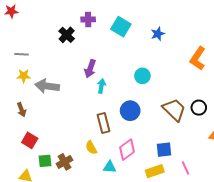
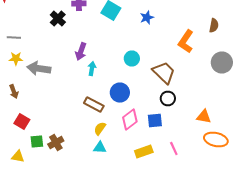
black circle: (199, 108) -> (168, 98), moved
brown trapezoid: (174, 110) -> (164, 72), moved
brown rectangle: (103, 123) -> (94, 104), turned -48
yellow semicircle: (91, 148) -> (100, 128), moved, turned 64
pink diamond: (127, 150) -> (130, 120), moved
blue square: (164, 150) -> (155, 120), moved

